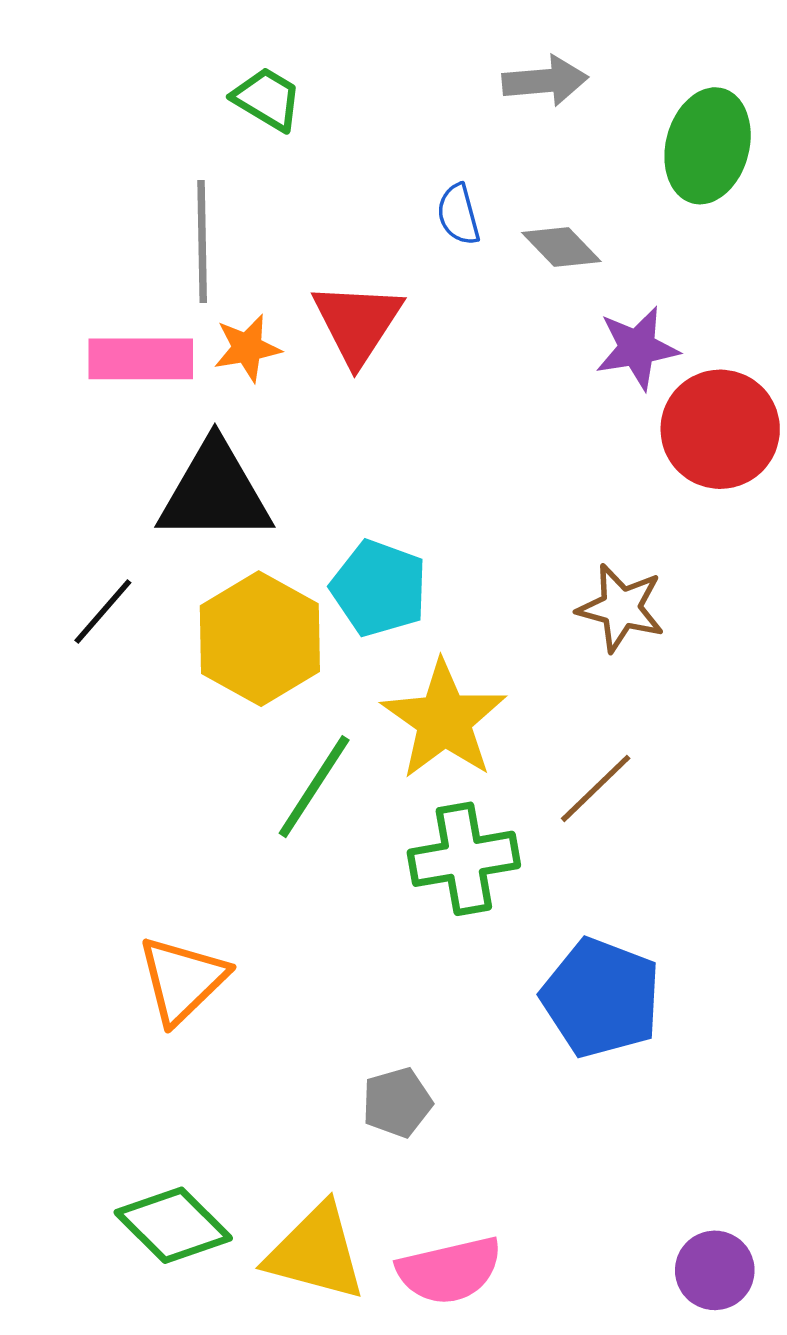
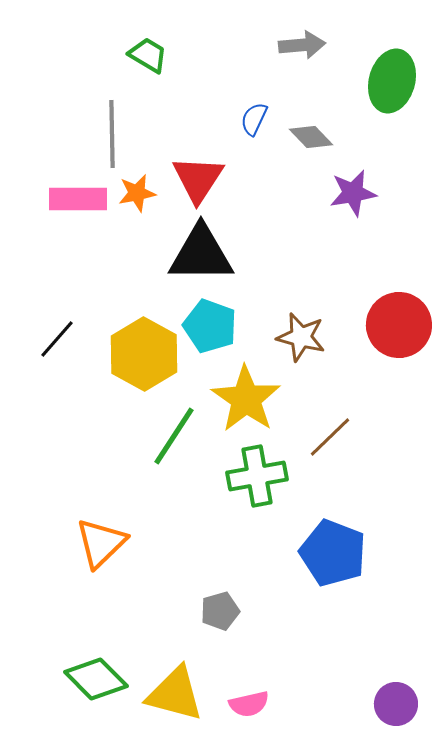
blue semicircle: (458, 214) -> (254, 119), turned 40
red circle: (720, 429) -> (399, 325), moved
black triangle: (215, 492) -> (201, 254), moved
brown star: (621, 608) -> (301, 337), moved
pink semicircle: (449, 1270) -> (249, 704), size x0.7

